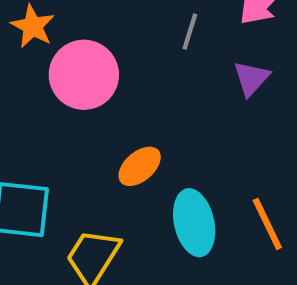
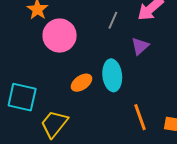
cyan ellipse: (194, 223) -> (112, 75), moved

